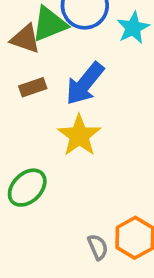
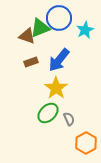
green ellipse: (27, 188) -> (48, 113), moved
gray semicircle: (98, 247) -> (69, 119), moved

